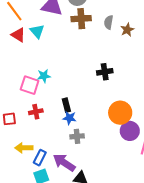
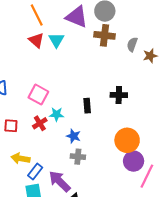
cyan star: (44, 76) -> (57, 114), moved
black rectangle: (66, 105) -> (87, 106), moved
red cross: (36, 112) -> (40, 123), turned -32

